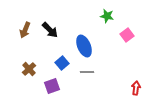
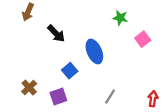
brown arrow: (25, 30) -> (28, 12), moved
brown cross: (29, 69) -> (29, 87), moved
gray line: (87, 72) -> (110, 96), moved, turned -56

